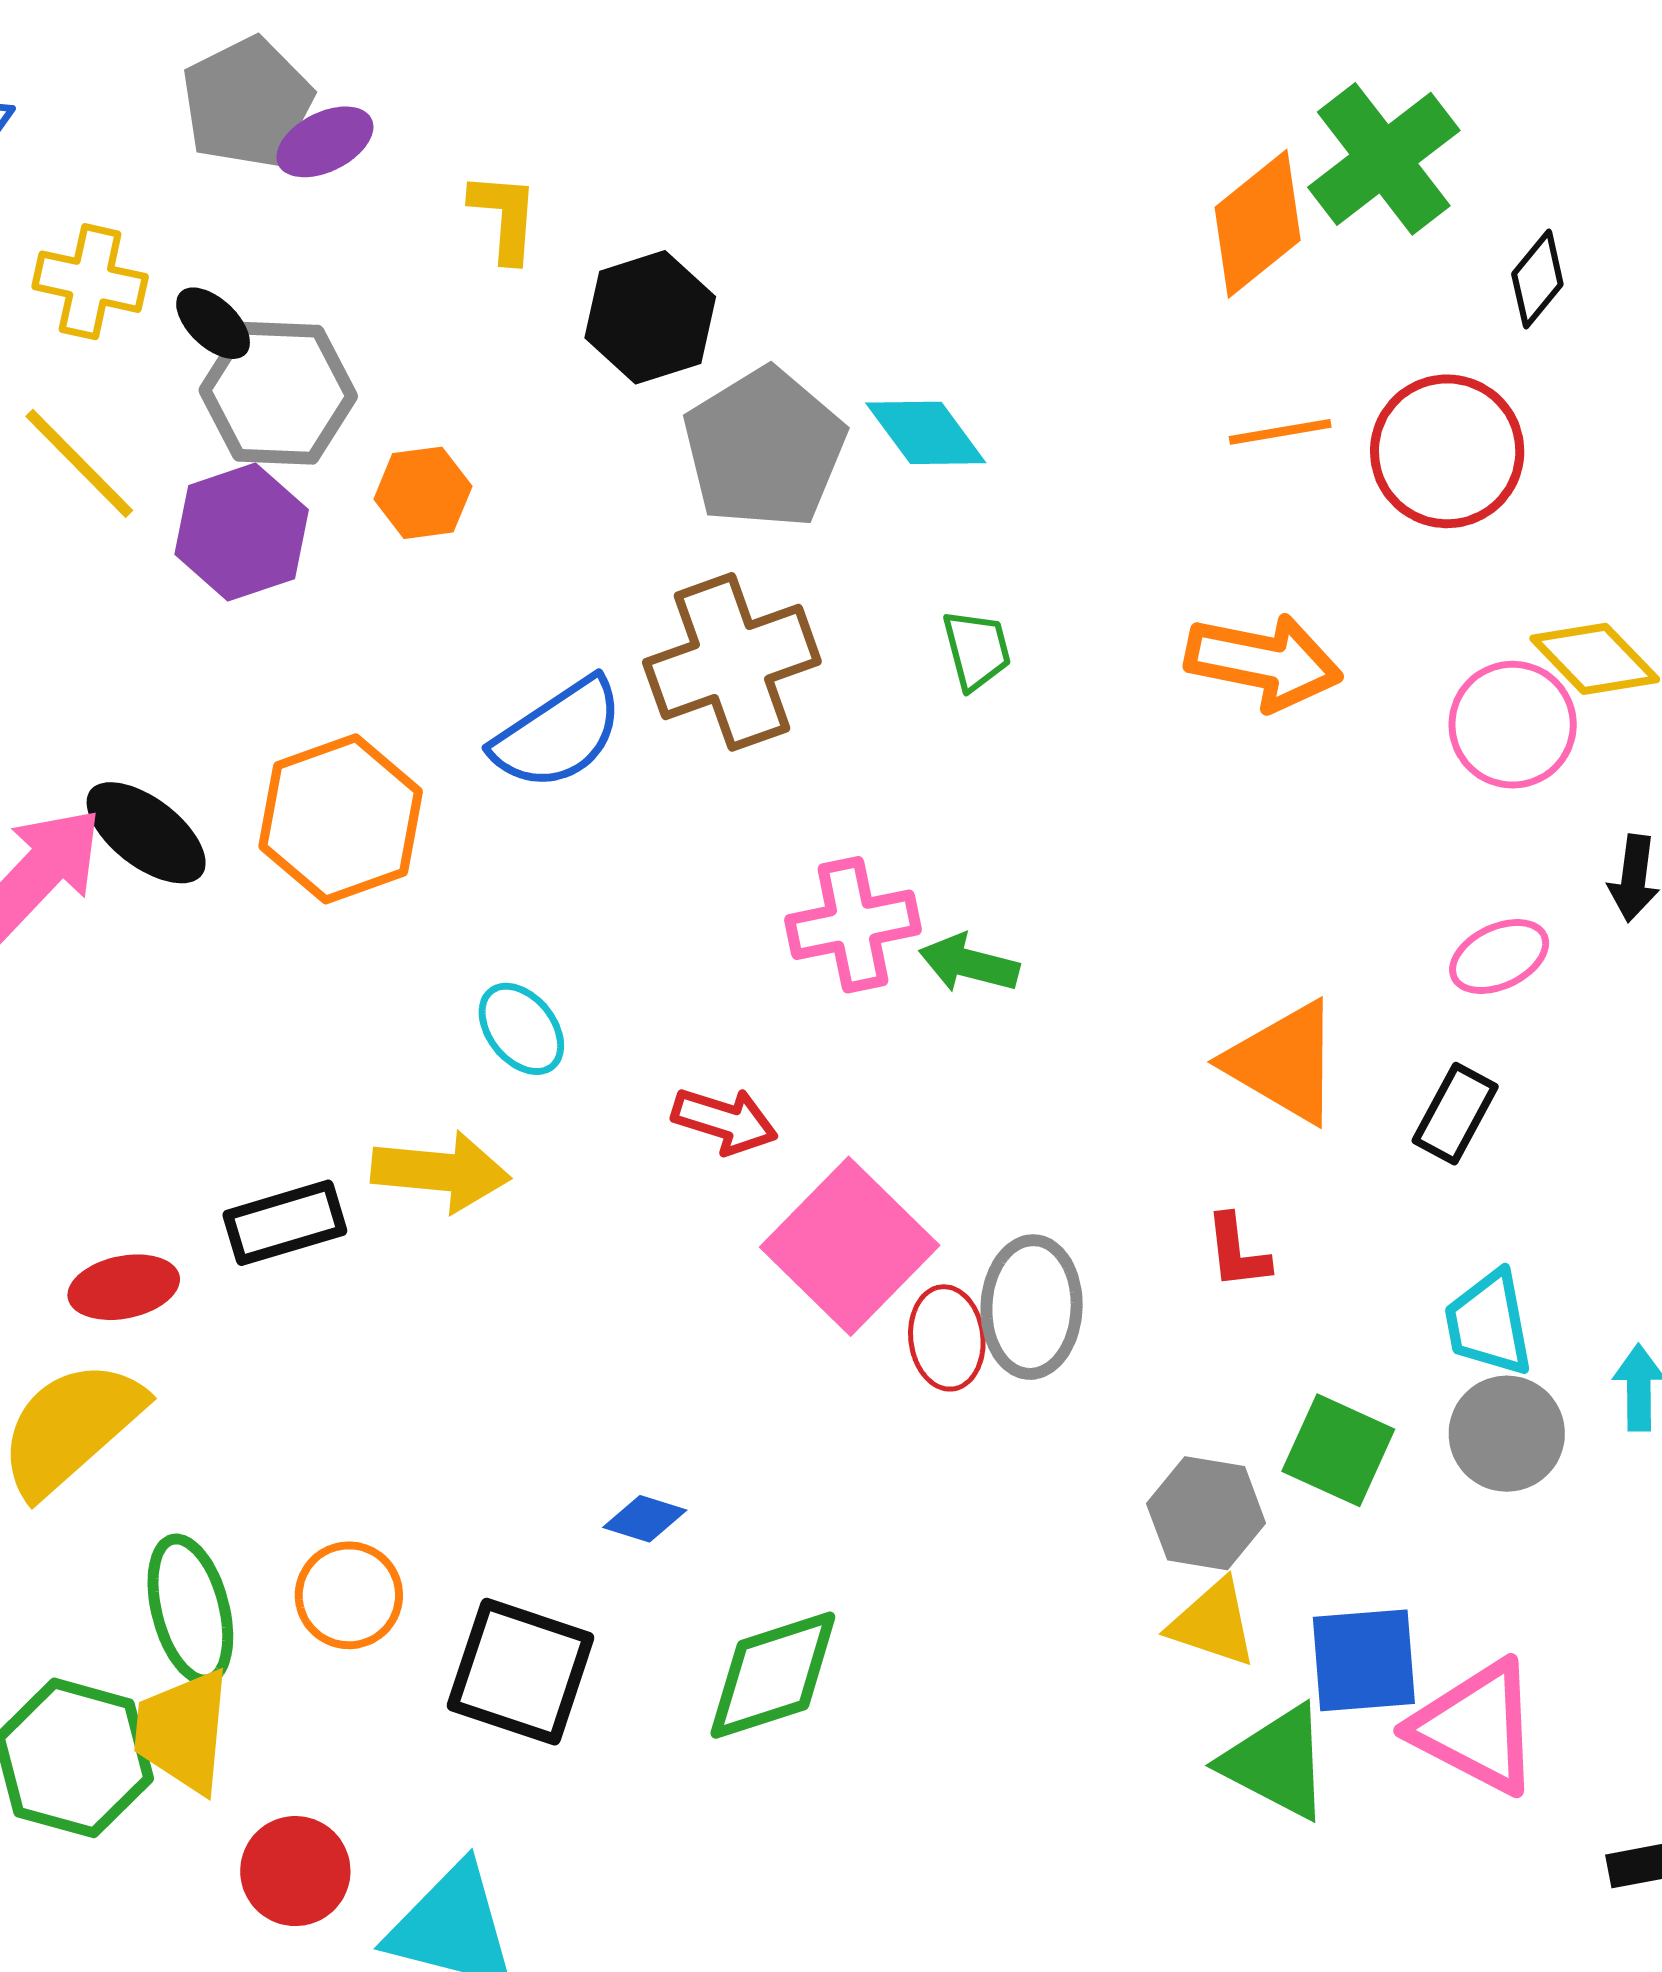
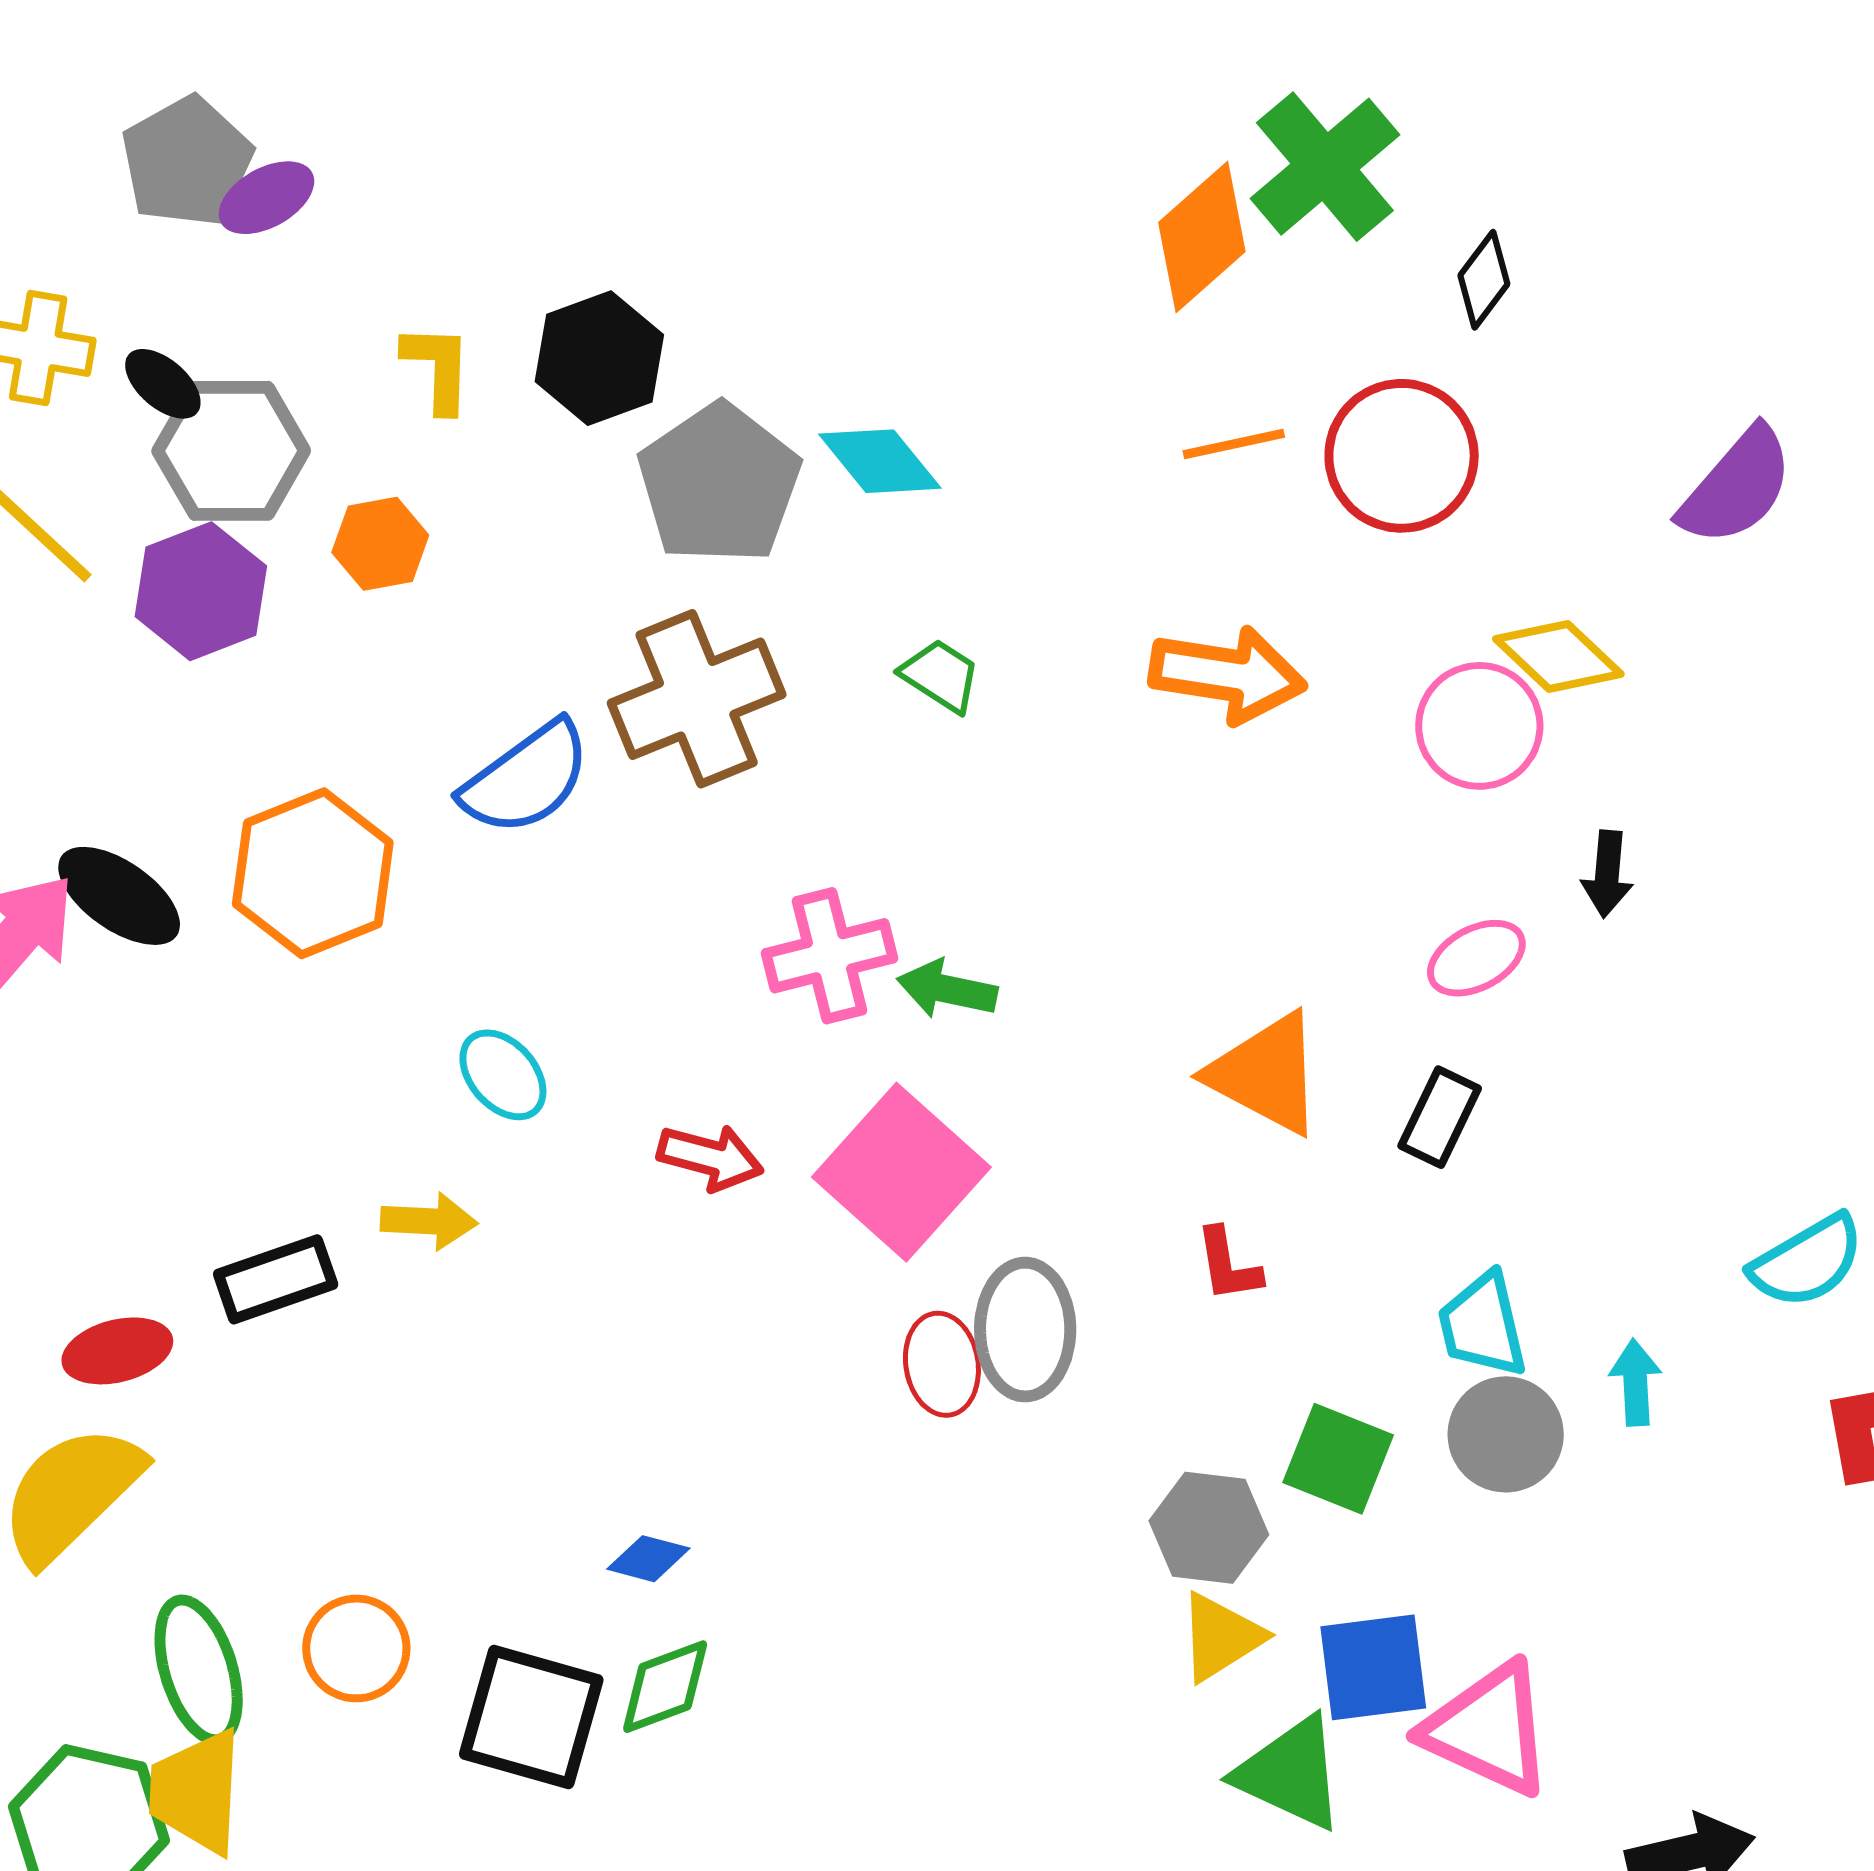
yellow L-shape: (505, 217) -> (438, 368), moved
green trapezoid: (977, 650) -> (941, 676), turned -40
yellow arrow: (441, 1172) -> (429, 1221), size x0.7
pink square: (850, 1246) -> (901, 1172), moved
yellow triangle: (1213, 1623) -> (1221, 1637), turned -48
green diamond: (773, 1675) -> (665, 1687), moved, size x0.7

